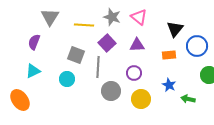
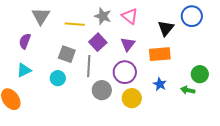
purple triangle: (137, 45) -> (128, 44), turned -49
blue circle: (197, 46) -> (192, 16), moved
orange rectangle: (169, 55) -> (160, 54), size x1.5
purple circle: (134, 73) -> (125, 72), size x1.5
green arrow: (188, 99) -> (188, 90), moved

